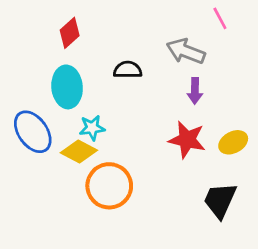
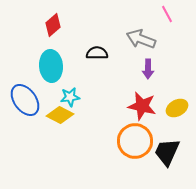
orange circle: (109, 186) -> (135, 141), moved

